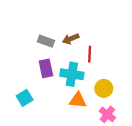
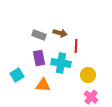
brown arrow: (71, 39) -> (60, 33), turned -144
cyan square: (25, 98) -> (17, 75), moved
orange triangle: (78, 100) -> (43, 85), moved

